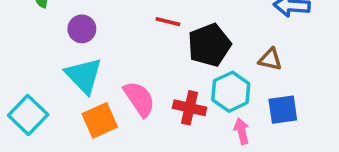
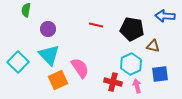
black pentagon: (209, 45) -> (132, 29), moved, turned 30
red cross: (190, 108) -> (113, 82), moved
cyan square: (28, 115) -> (18, 62), moved

